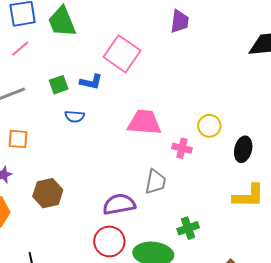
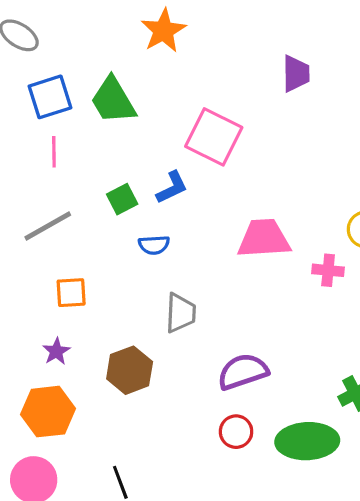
pink line: (20, 49) -> (54, 152), turned -42
blue L-shape: (91, 82) -> (172, 188), turned -30
gray trapezoid: (155, 182) -> (181, 313), moved
red circle: (109, 241) -> (236, 432), size x0.7

